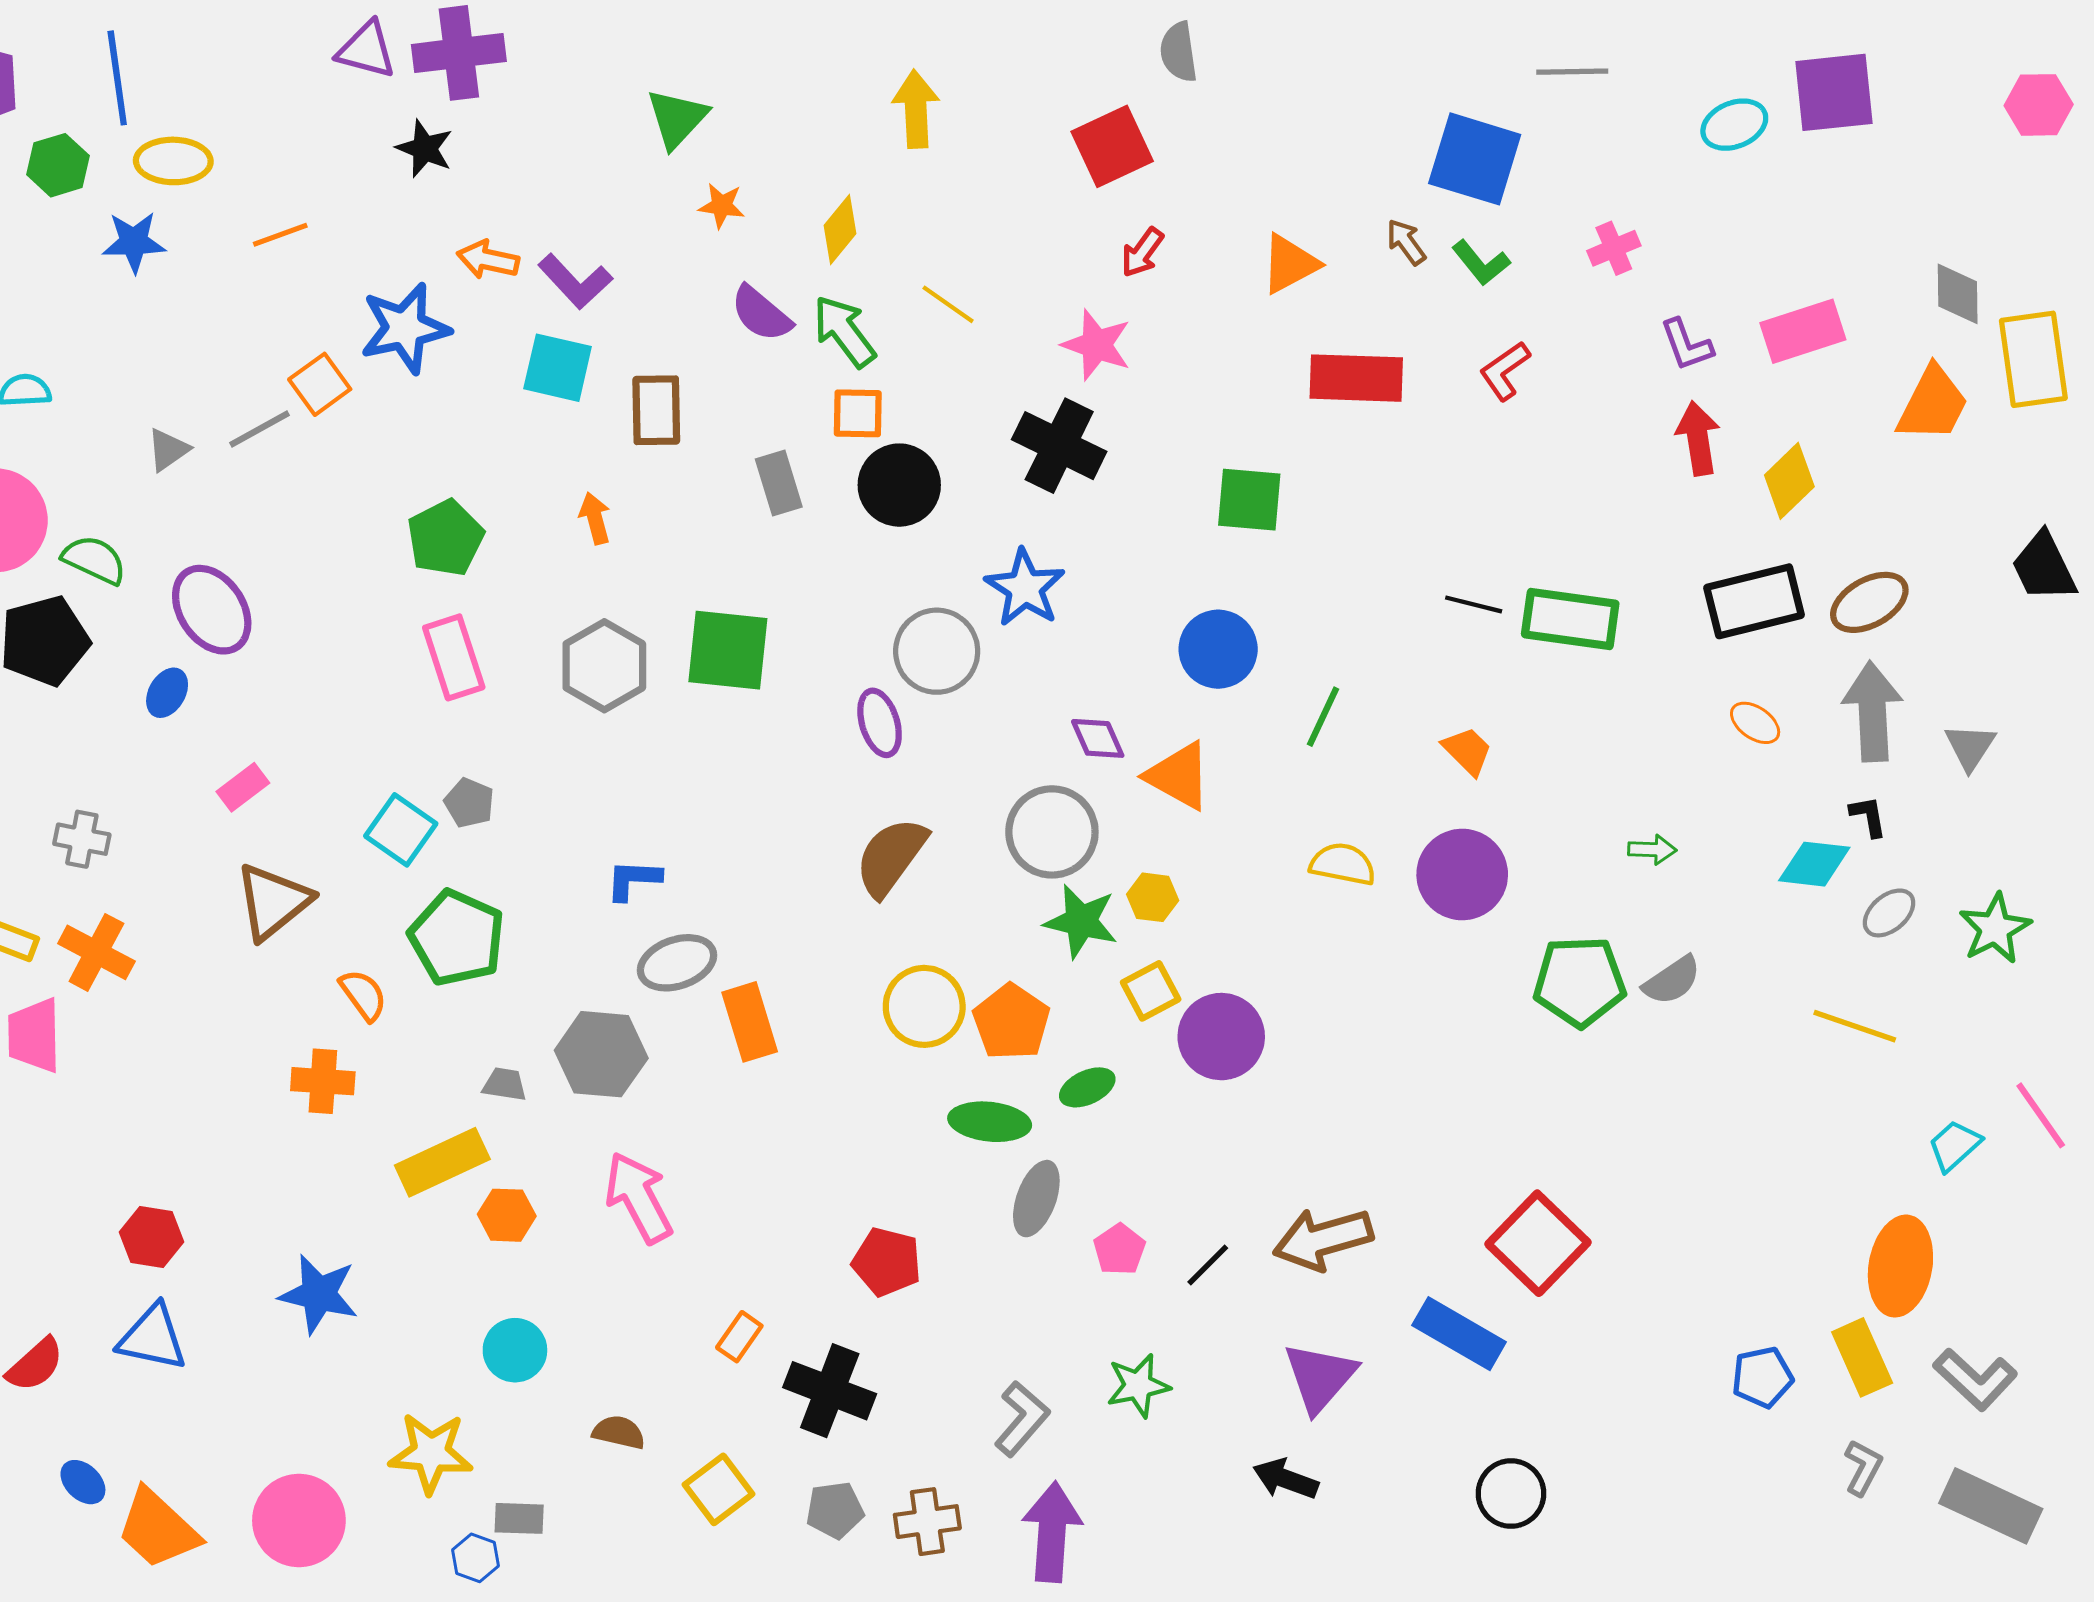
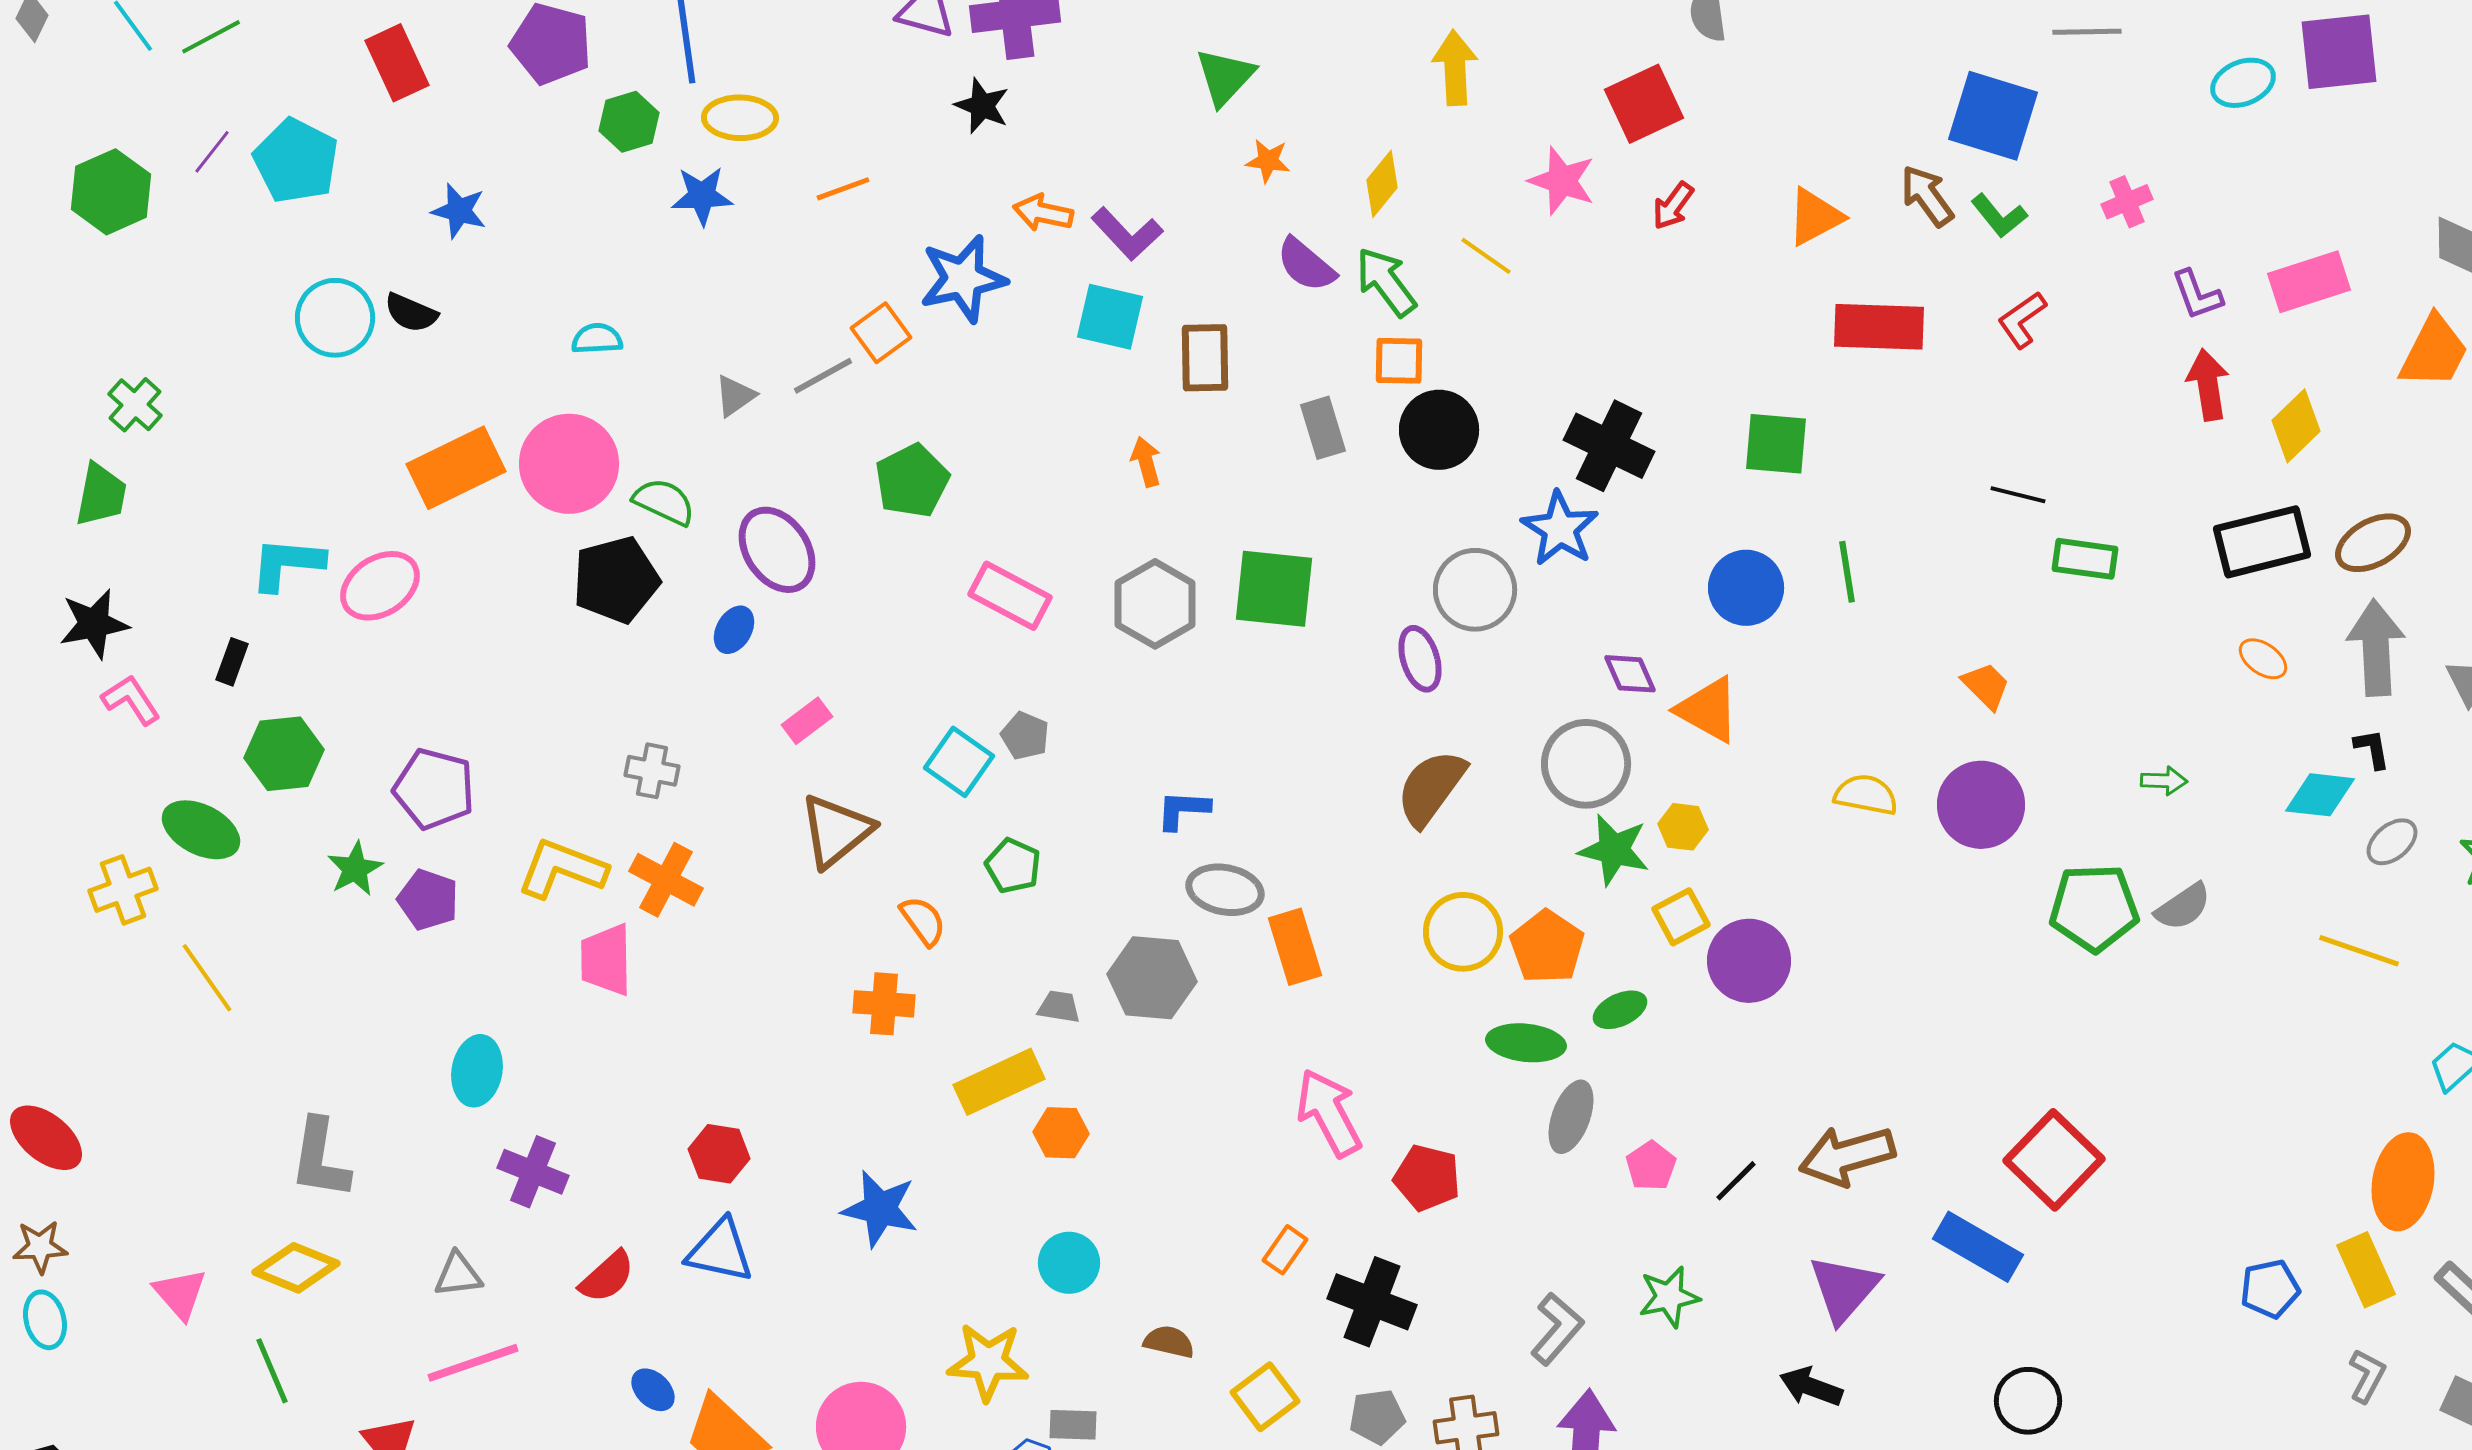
brown arrow: (1406, 242) -> (1927, 196), size x1.4
pink star: (1097, 345) -> (1562, 181), moved
black cross: (1059, 446) -> (1609, 446), moved
green pentagon: (445, 538) -> (912, 481), moved
black line: (1474, 604) -> (2018, 495), moved
green rectangle: (1570, 619) -> (2085, 559), size x0.7
pink rectangle: (454, 657) -> (1010, 596), turned -44
green line: (1323, 717) -> (1847, 572), moved, turned -34
green pentagon: (457, 938) -> (1013, 866), size x0.6
gray ellipse: (677, 963) -> (1225, 890), turned 30
pink arrow: (639, 1198) -> (1329, 1113), moved

